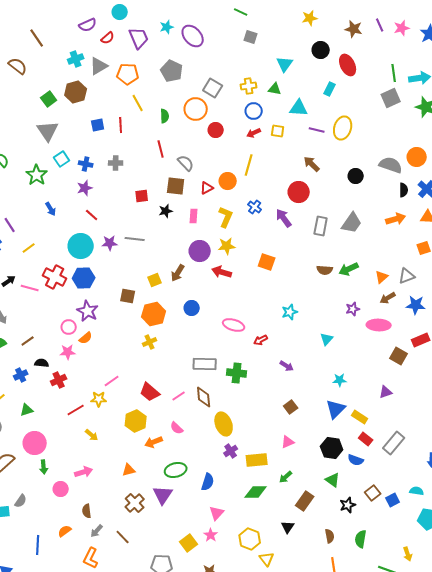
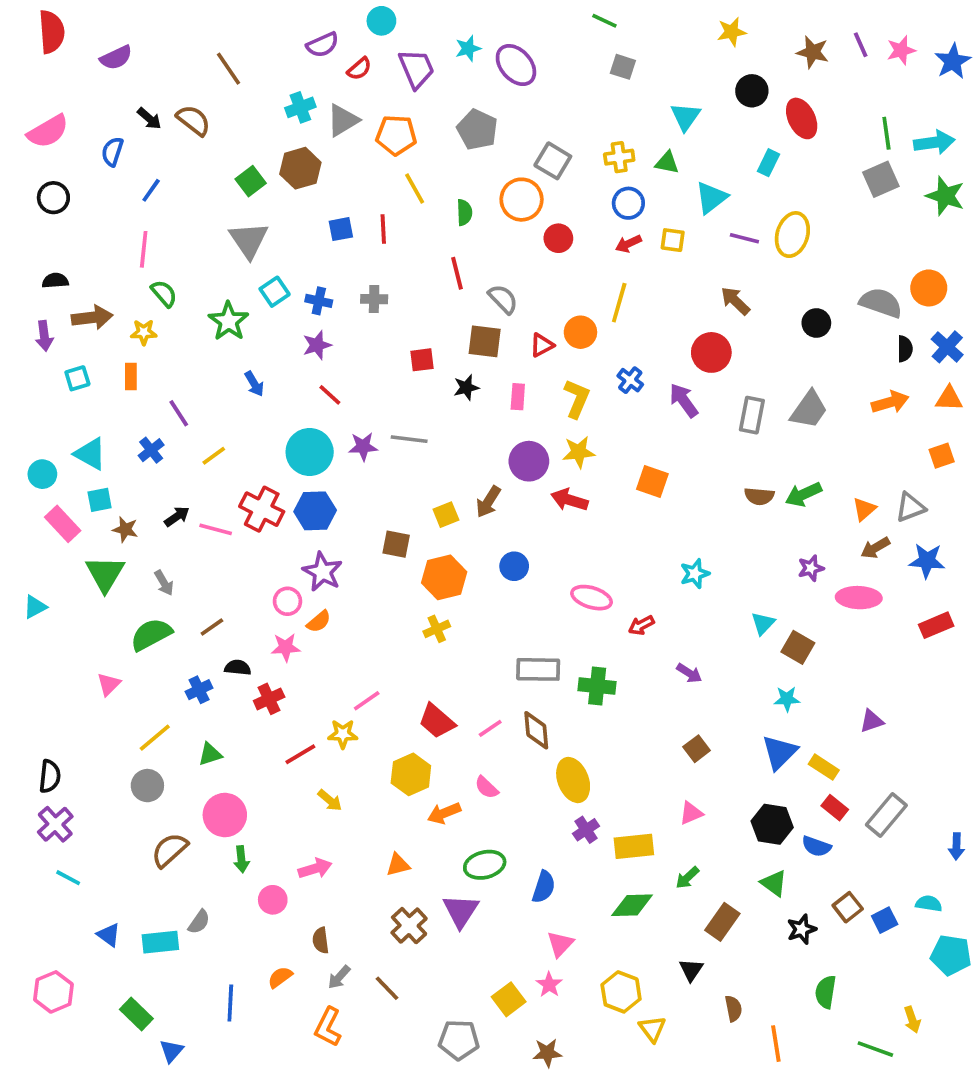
cyan triangle: (299, 108) -> (711, 198), turned -42
brown square: (399, 356) -> (798, 647), moved
brown semicircle: (330, 536) -> (733, 1009), moved

